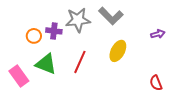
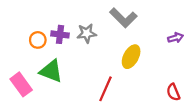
gray star: (78, 20) -> (87, 33), moved, size x0.7
red line: (80, 62) -> (106, 89), moved

